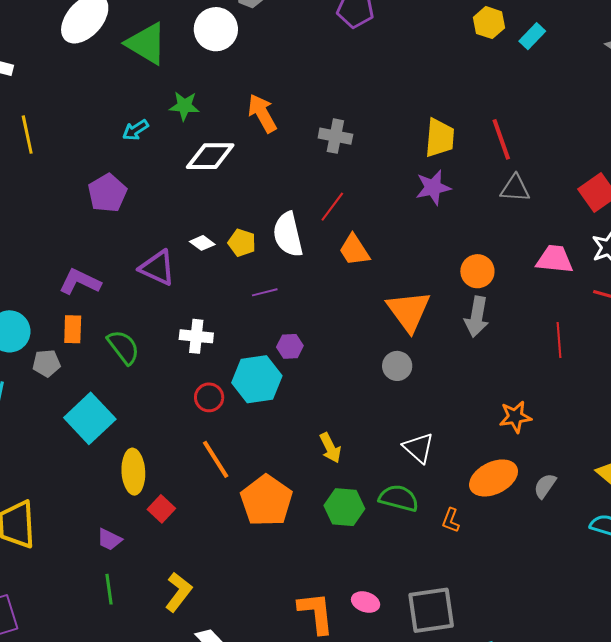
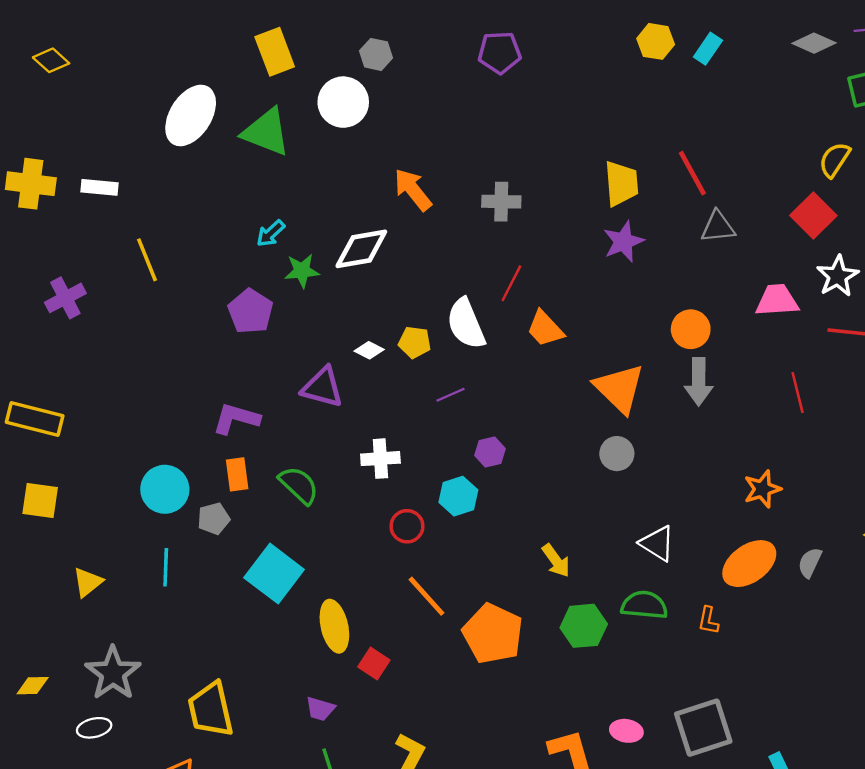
green star: (184, 106) -> (302, 271), moved
cyan hexagon: (257, 379) -> (458, 496), size x0.7

